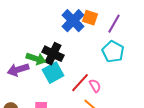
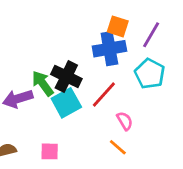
blue cross: (73, 21) -> (109, 49), moved, turned 35
green arrow: (36, 59) -> (43, 83), turned -144
red line: (80, 83) -> (104, 95), moved

